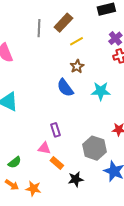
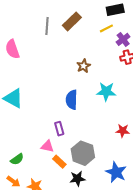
yellow line: (76, 41) -> (106, 28), moved
blue semicircle: (65, 88) -> (72, 100), moved, turned 36
gray hexagon: (95, 148) -> (83, 153), moved

